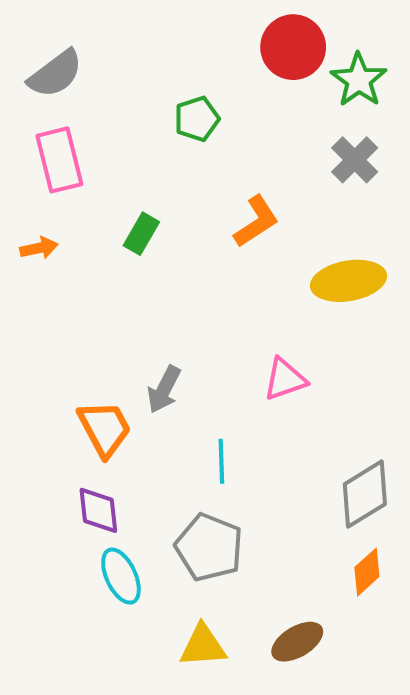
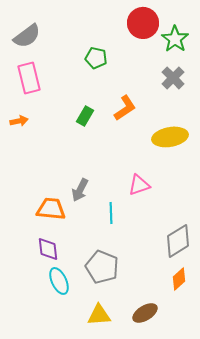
green pentagon: (197, 119) -> (96, 58), turned 30
green rectangle: (141, 234) -> (85, 116), moved
orange trapezoid: (105, 428) -> (51, 209), turned -56
cyan line: (221, 461) -> (111, 213), moved

